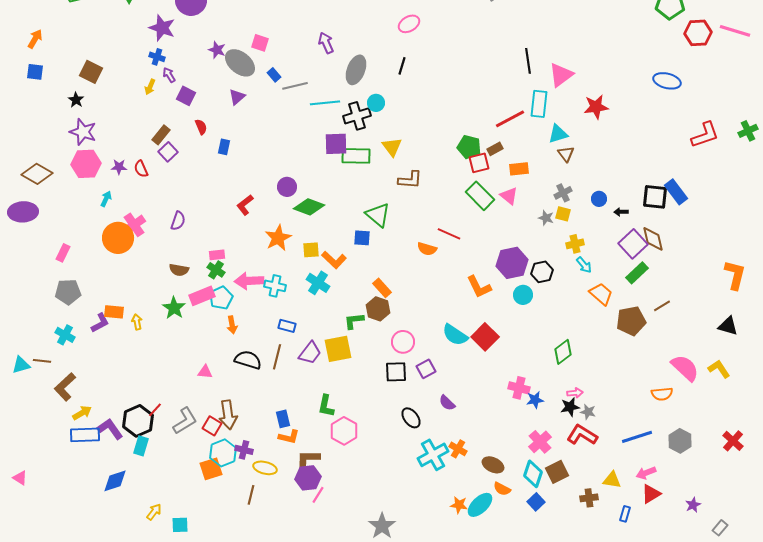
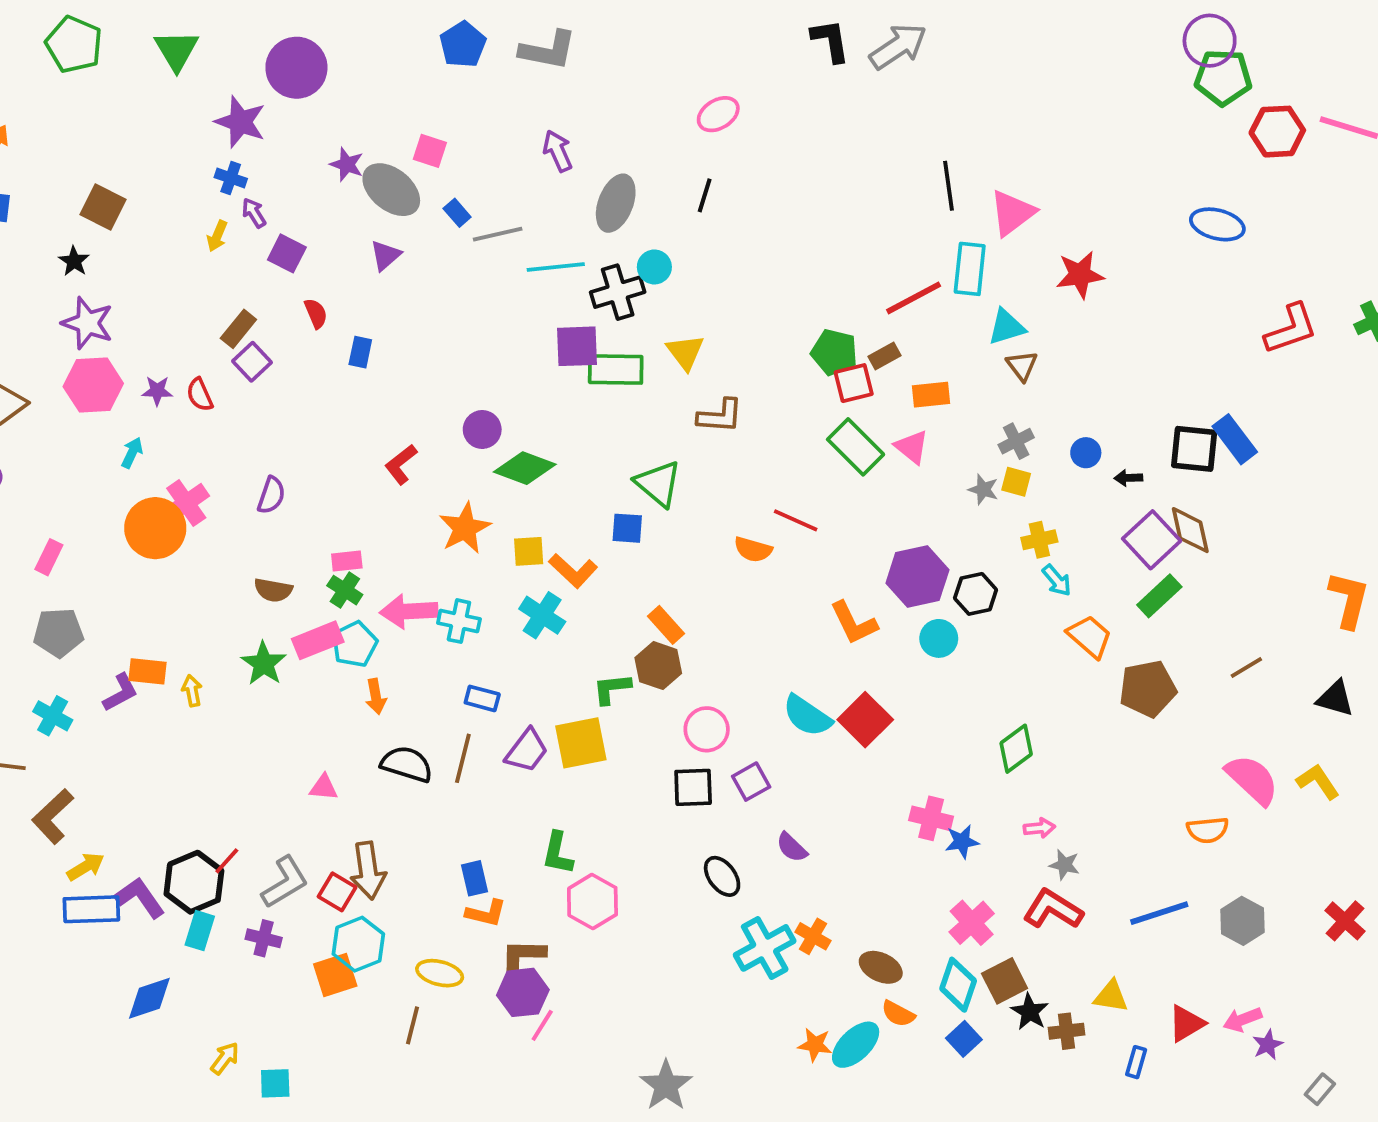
brown line: (662, 306) -> (1246, 667), moved
black star: (570, 407) -> (1030, 1012), moved, turned -30
purple cross: (244, 450) -> (264, 938), moved
pink arrow: (646, 473) -> (1242, 1020), moved

